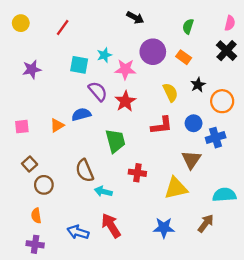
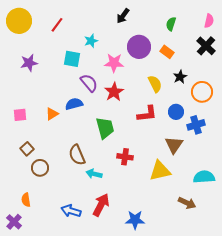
black arrow: (135, 18) -> (123, 16), turned 98
yellow circle: (21, 23) -> (19, 21), size x1.6
cyan star: (104, 55) -> (91, 41), moved
orange semicircle: (36, 216) -> (26, 200), moved
brown arrow: (206, 223) -> (187, 203), turned 78
red arrow: (111, 226) -> (101, 205), turned 60
blue star: (164, 228) -> (135, 220), moved
purple cross: (35, 244) -> (14, 222), moved, turned 35

